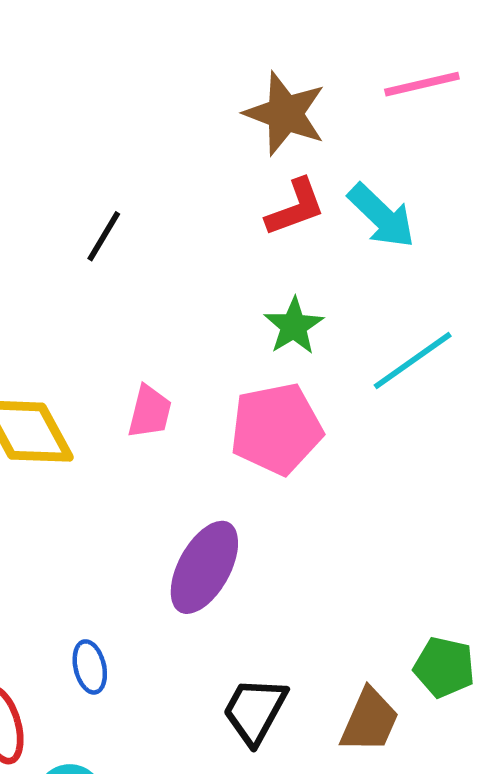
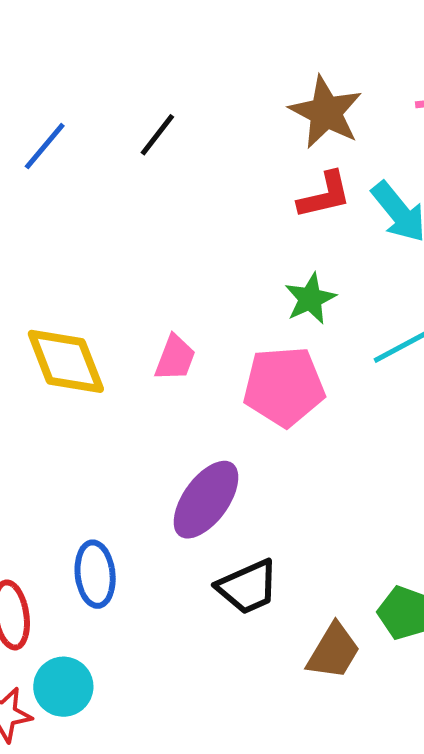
black line: (104, 236) -> (157, 135), moved
blue ellipse: (90, 667) -> (95, 574), size x1.4
black trapezoid: (255, 711) -> (248, 587), moved, turned -150

